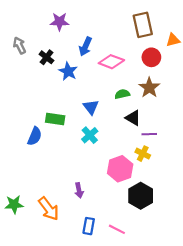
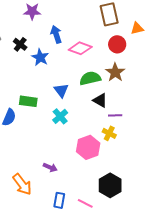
blue arrow: (85, 47) -> (56, 34), turned 138
green semicircle: (122, 94) -> (90, 78), size x1.5
purple arrow: (79, 190) -> (50, 167), turned -56
black hexagon: (141, 196) -> (110, 185), moved

